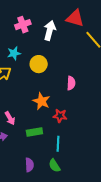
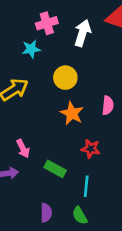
cyan star: (14, 53) -> (31, 49), moved
orange star: (41, 101) -> (72, 113), moved
green rectangle: (34, 132) -> (55, 169), turned 35

